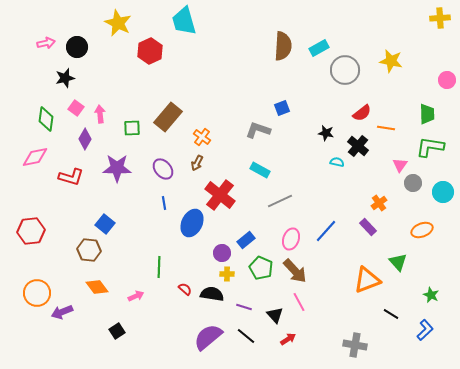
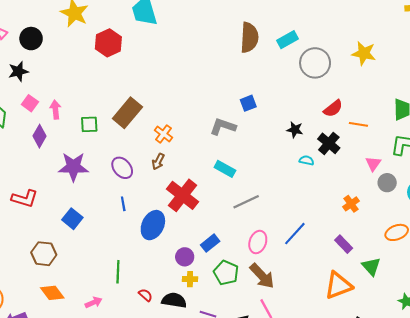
red L-shape: (71, 177) -> (25, 199), moved
blue square: (105, 224) -> (72, 219), moved
purple rectangle: (368, 227) -> (344, 244), moved

